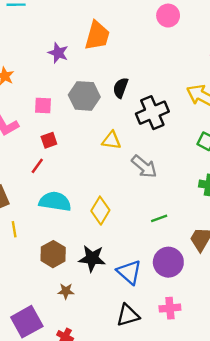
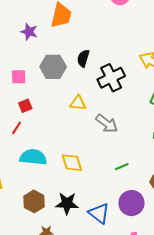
yellow diamond: (100, 211) -> (72, 163), turned -45

